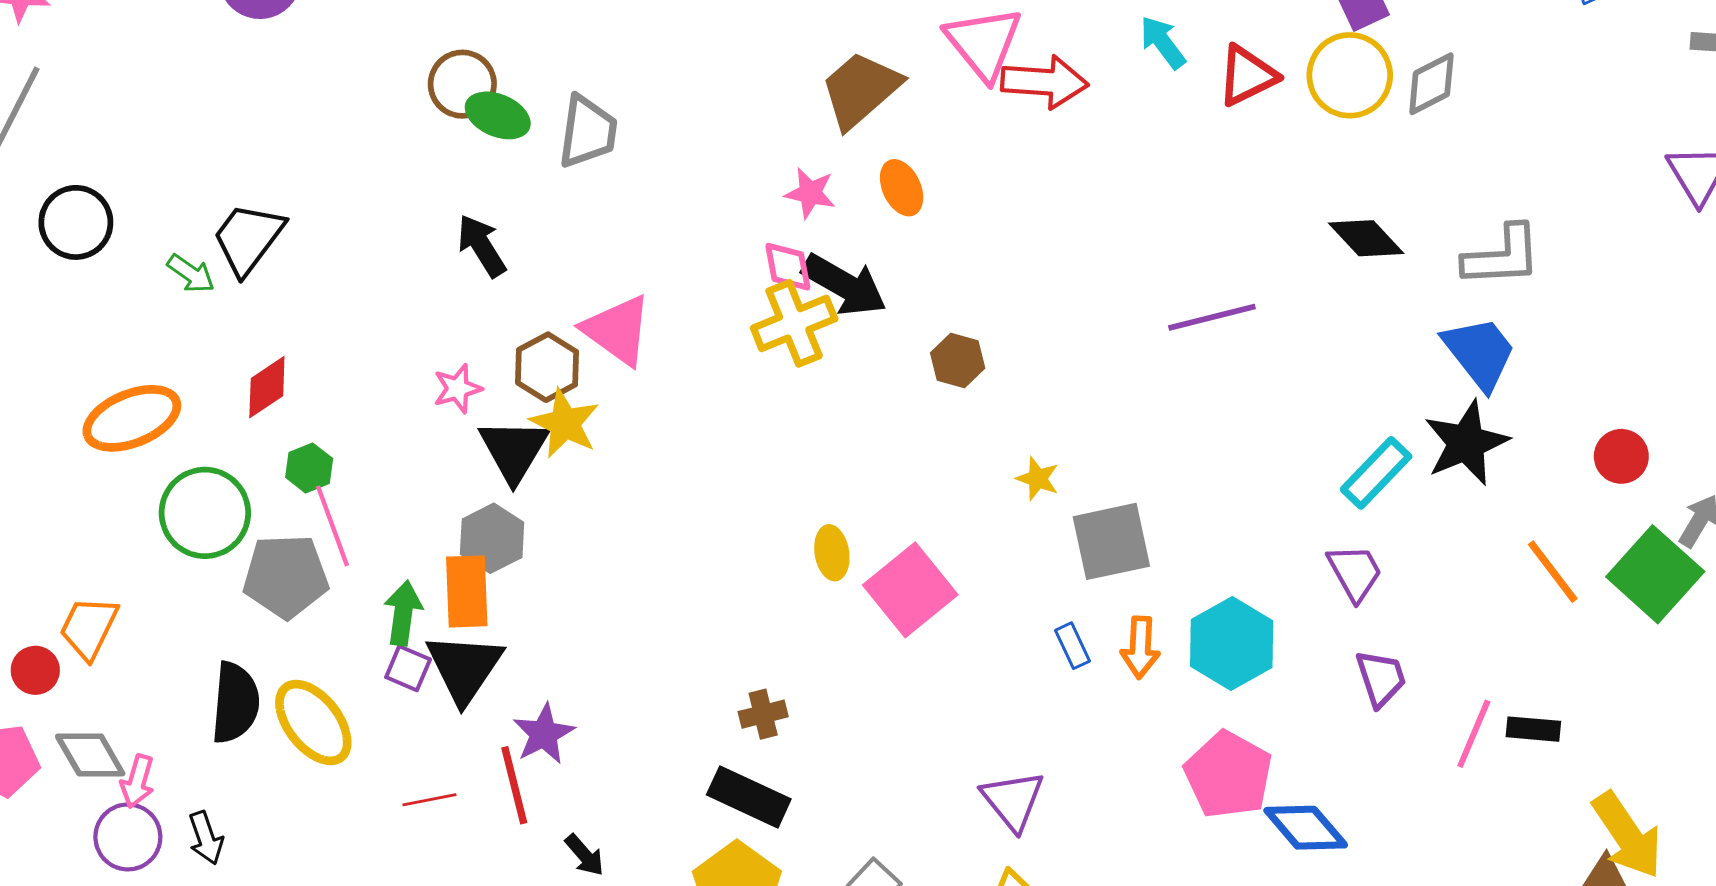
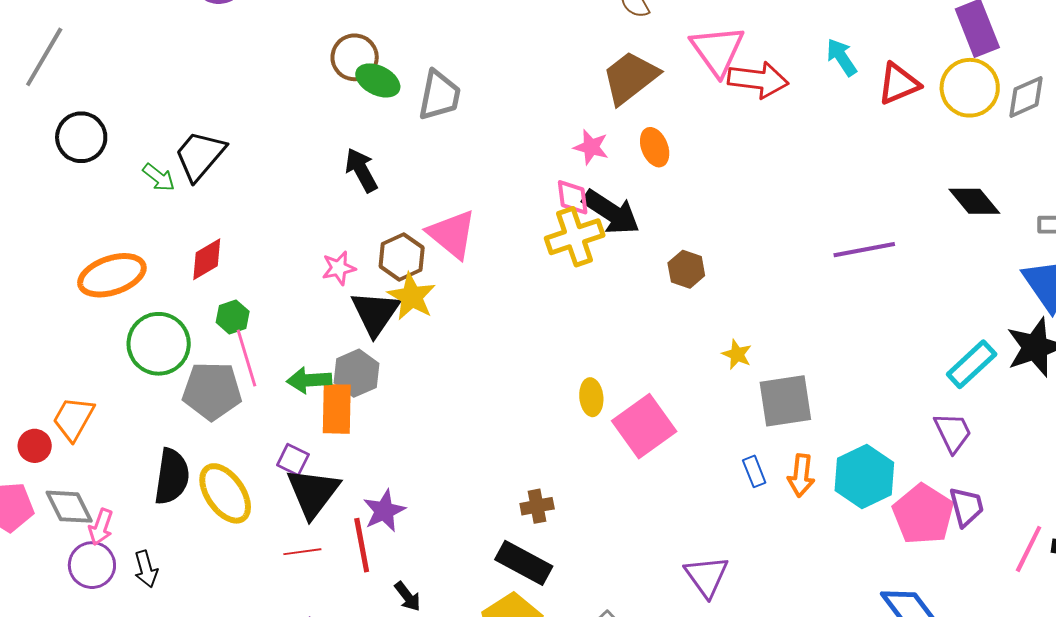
green arrow: (403, 613) -> (309, 380), moved, turned -105
black triangle: (464, 668) -> (313, 493), moved
pink pentagon: (1228, 775) -> (923, 514), moved

